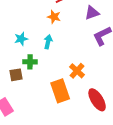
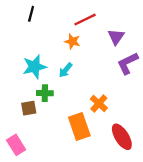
purple triangle: (92, 13) -> (116, 37), turned -35
cyan star: (21, 39) -> (34, 67), size x1.5
cyan arrow: (48, 42) -> (66, 70), turned -152

